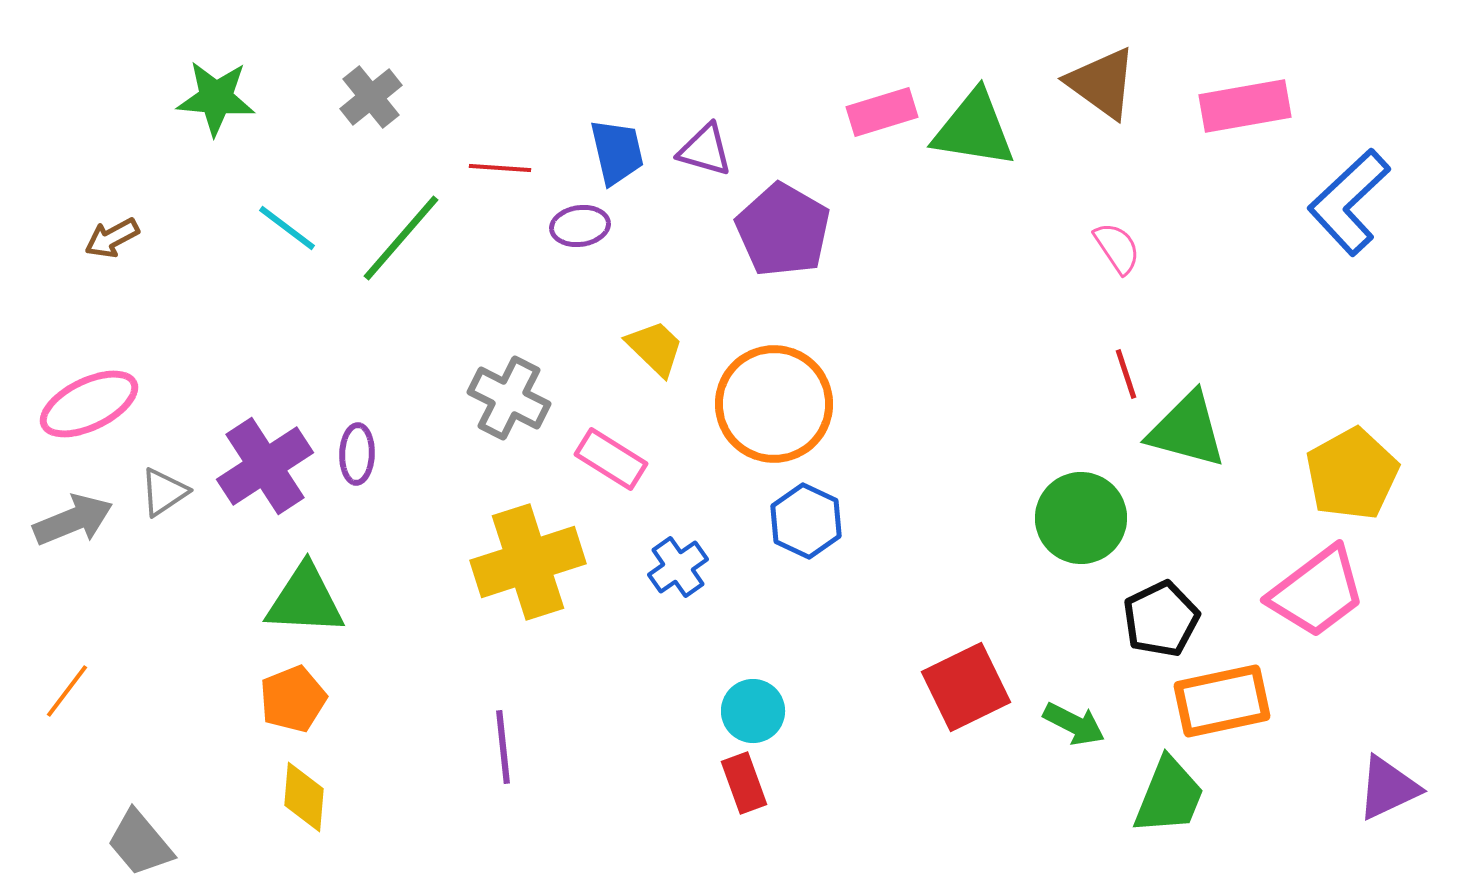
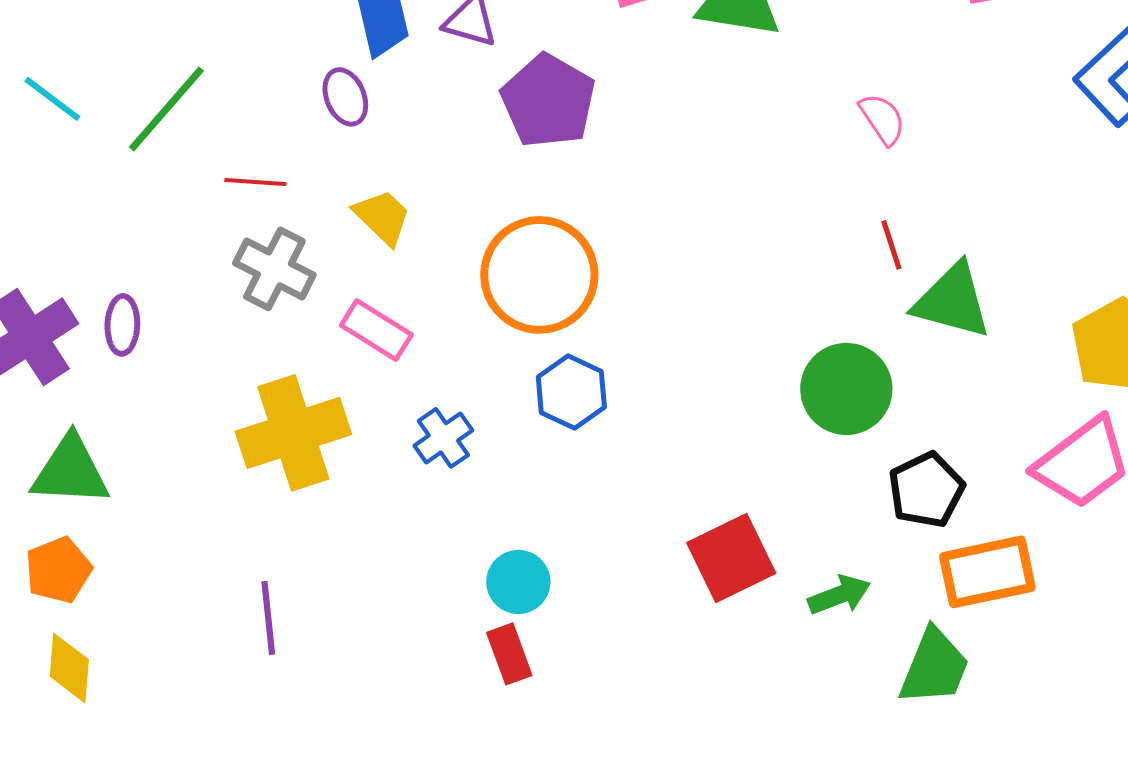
red line: (500, 168) -> (255, 182), moved
purple ellipse: (580, 226) -> (345, 97), turned 76
yellow trapezoid: (655, 348) -> (382, 217), moved
green arrow: (1074, 724) -> (839, 595), turned -48

